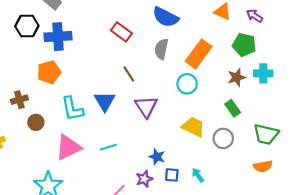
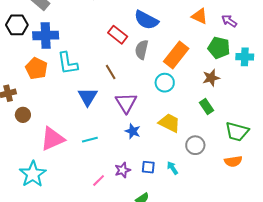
red rectangle: (121, 32) -> (118, 35), moved
orange pentagon: (49, 72) -> (36, 68), turned -30
cyan cross: (263, 73) -> (245, 57), moved
cyan L-shape: (72, 109) -> (68, 63), moved
gray circle: (223, 138) -> (195, 145), moved
blue star: (157, 157) -> (133, 131), moved

